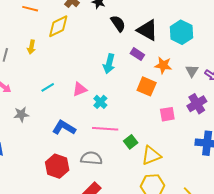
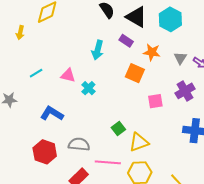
pink triangle: (80, 89) -> (68, 75), turned 35
pink line: (105, 129) -> (108, 162), moved

